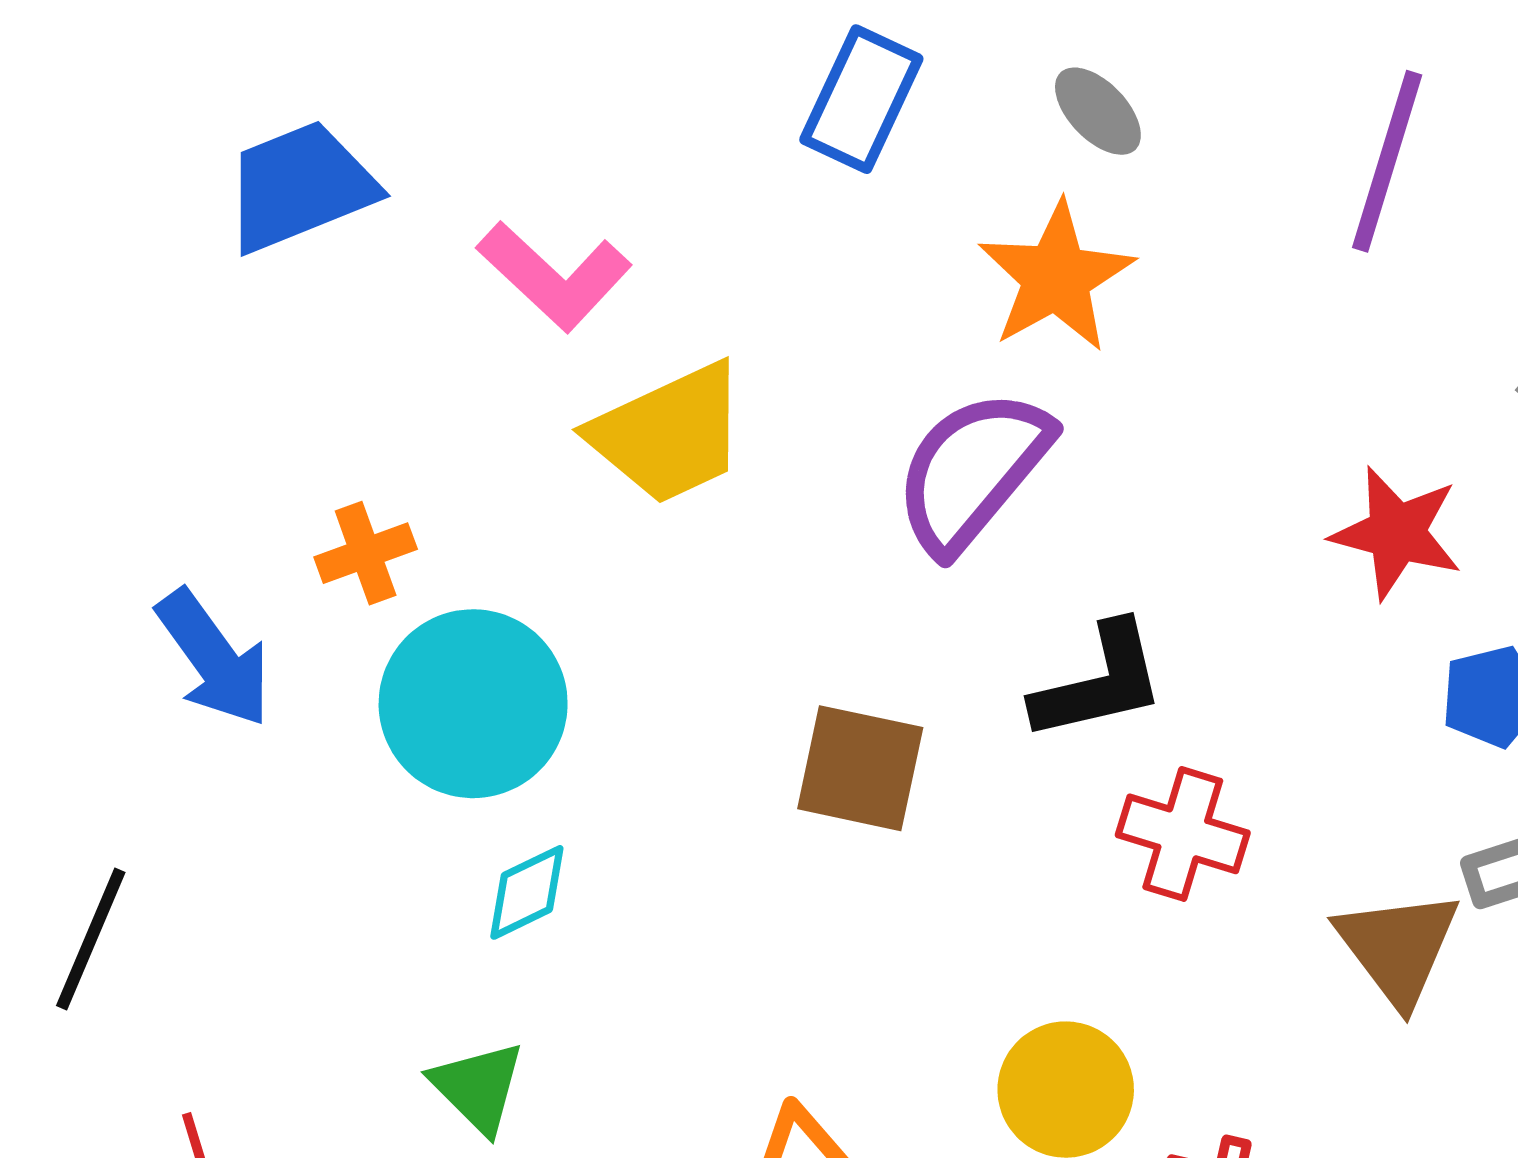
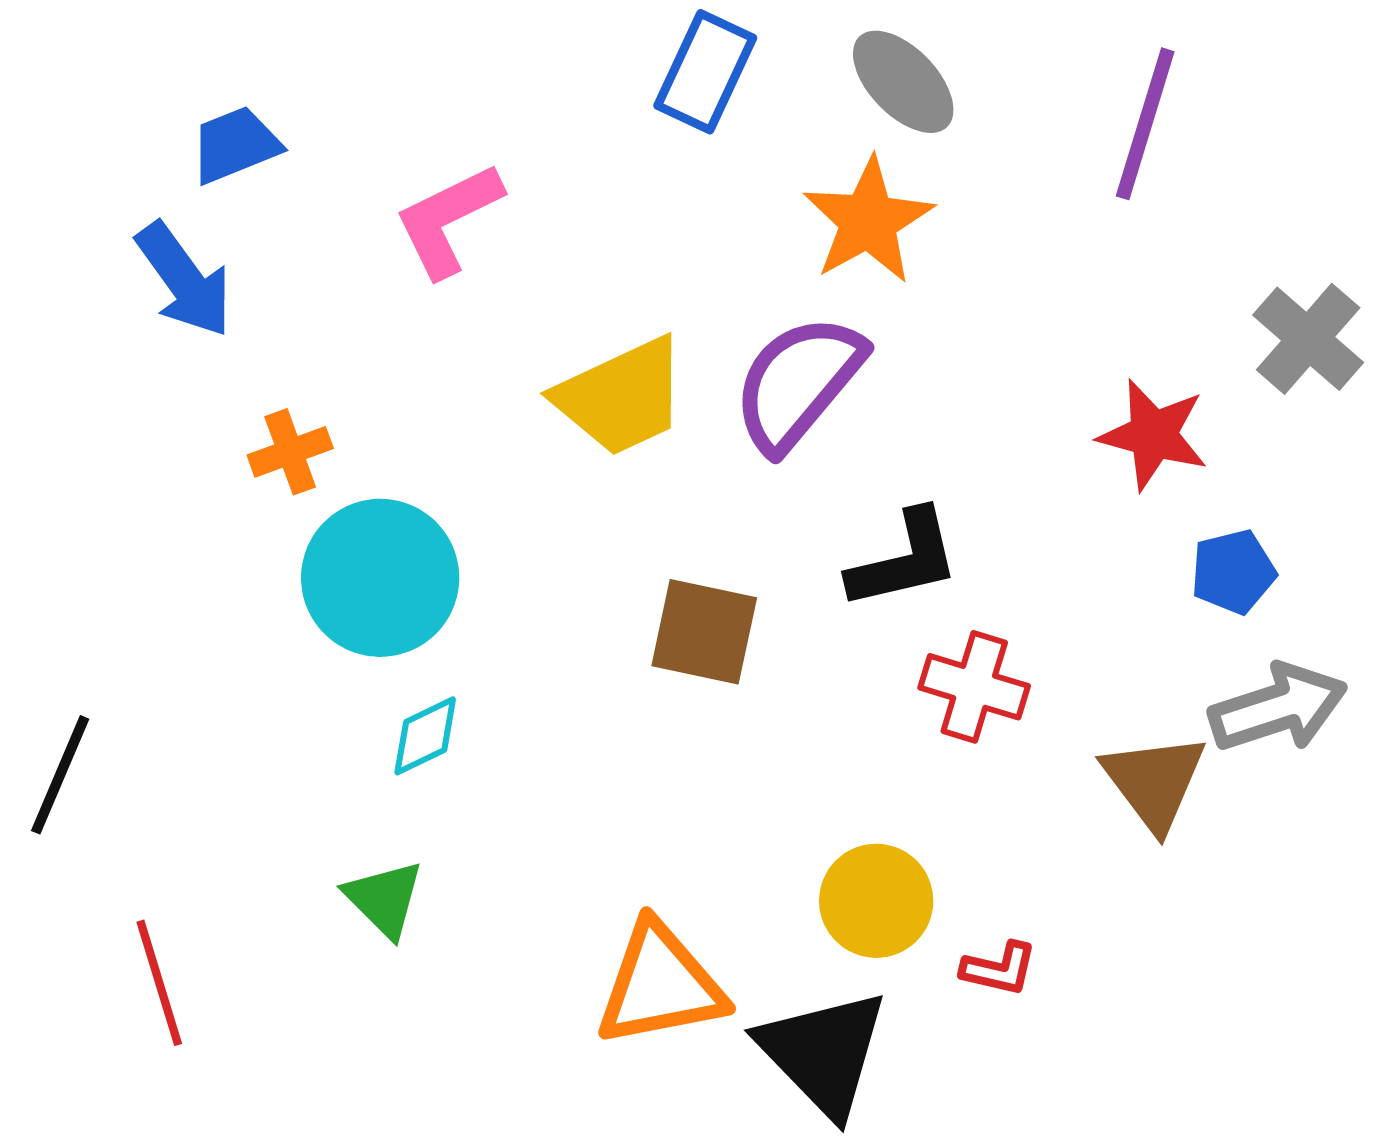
gray ellipse: (1098, 111) -> (903, 82), size x1.4
blue trapezoid: (300, 186) -> (235, 145), size x0.7
pink L-shape: (554, 276) -> (448, 220), turned 111
yellow trapezoid: (669, 434) -> (621, 397), moved
blue arrow: (214, 658) -> (184, 280), moved

